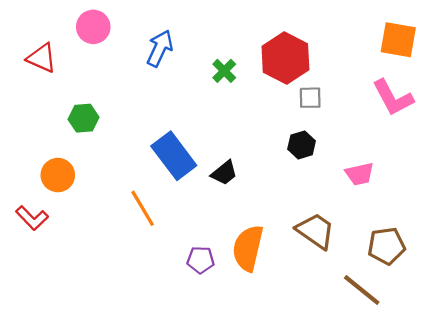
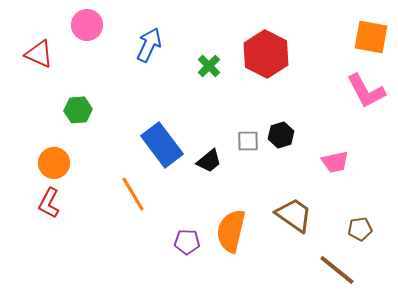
gray square: (310, 98) -> (248, 141), moved
red L-shape: (32, 218) -> (49, 203), moved, turned 72
brown pentagon: (386, 246) -> (360, 229), size x0.7

